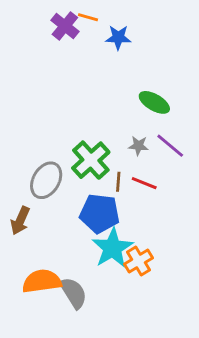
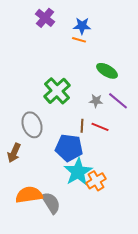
orange line: (88, 17) -> (79, 40), moved
green cross: (91, 160) -> (57, 91), moved
gray ellipse: (46, 180) -> (32, 125), turned -50

